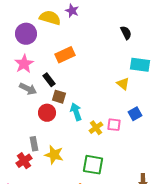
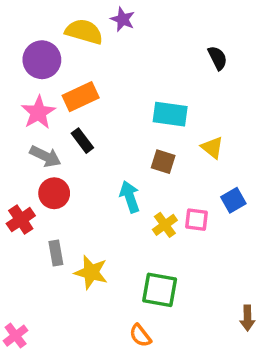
orange rectangle: (65, 55) -> (81, 97), moved
cyan rectangle: (140, 65) -> (170, 114), moved
brown square: (59, 97) -> (163, 162), moved
red circle: (47, 113) -> (54, 193), moved
red cross: (24, 161) -> (21, 220), moved

